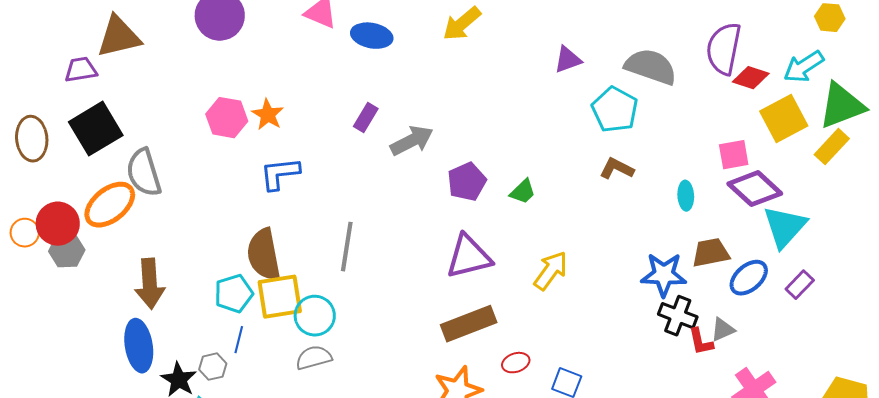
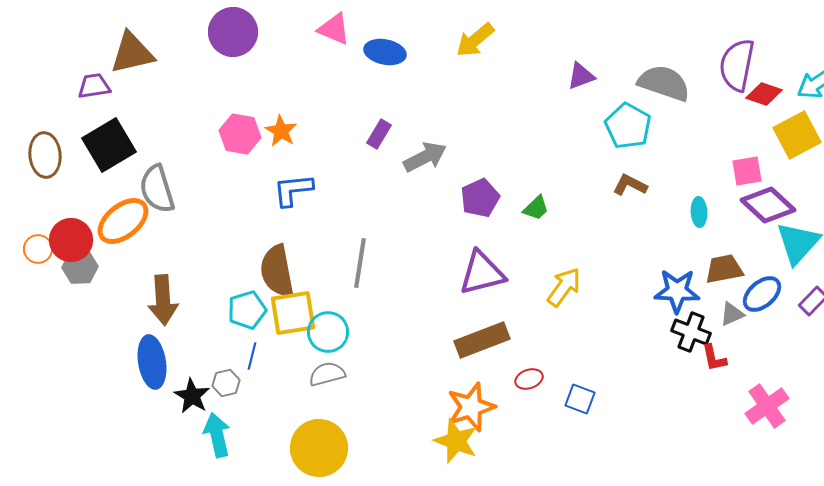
gray triangle: (723, 330) -> (732, 314), moved

